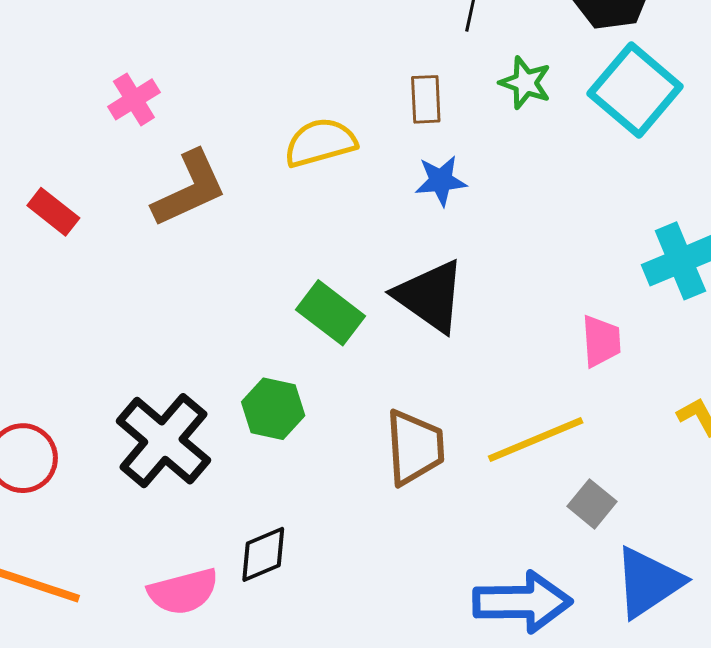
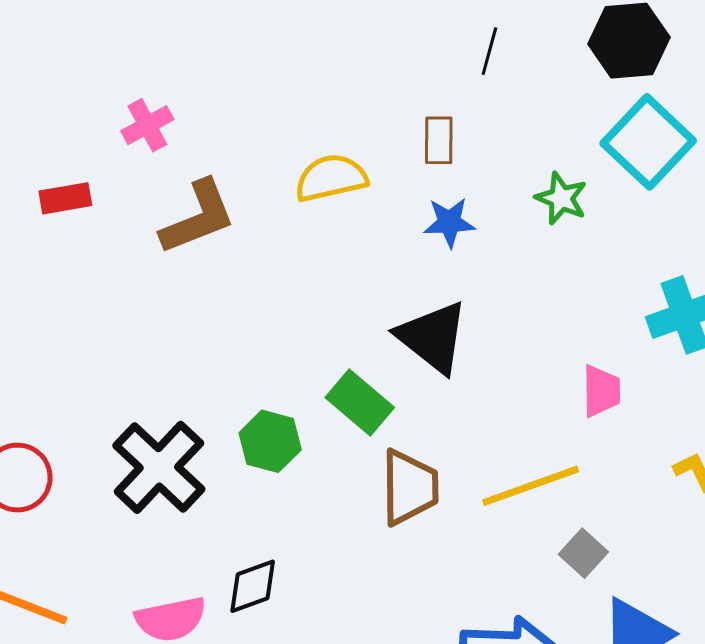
green star: (525, 83) -> (561, 198), moved
red rectangle: (53, 212) -> (65, 198), moved, turned -51
green rectangle: (331, 313) -> (360, 402), moved

